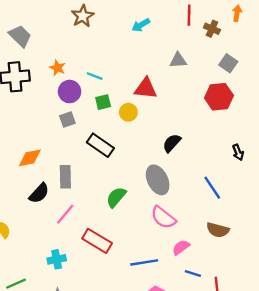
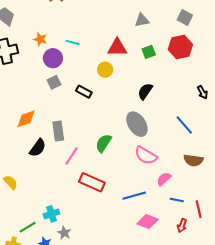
green square: (103, 102) -> (149, 52), moved
black rectangle: (100, 145) -> (84, 92), moved, size x0.7
pink line: (65, 214) -> (72, 156), moved
cyan cross: (57, 259) -> (51, 214), moved

